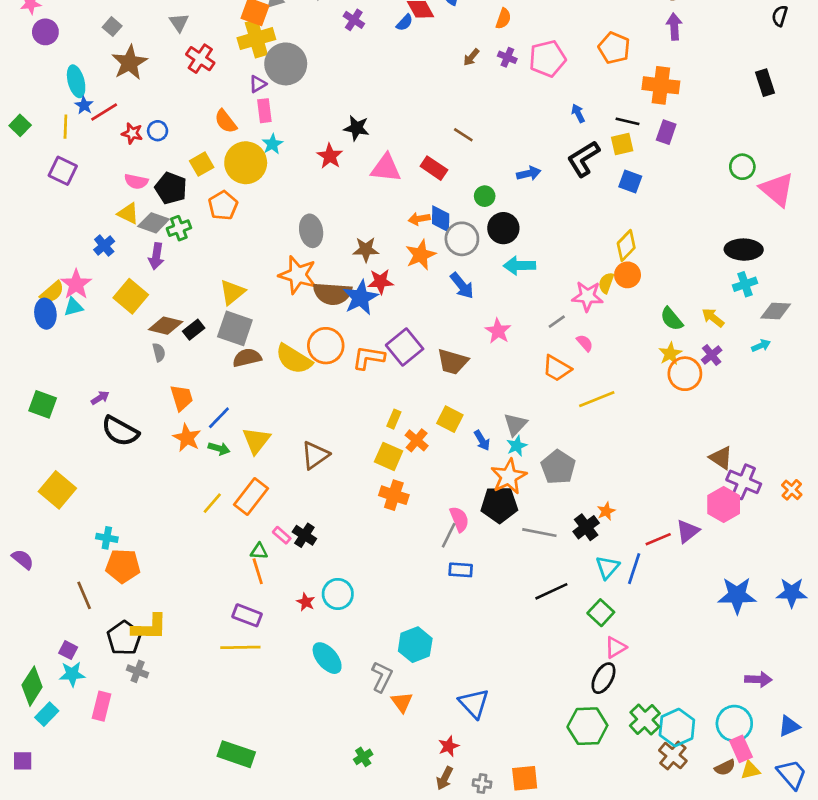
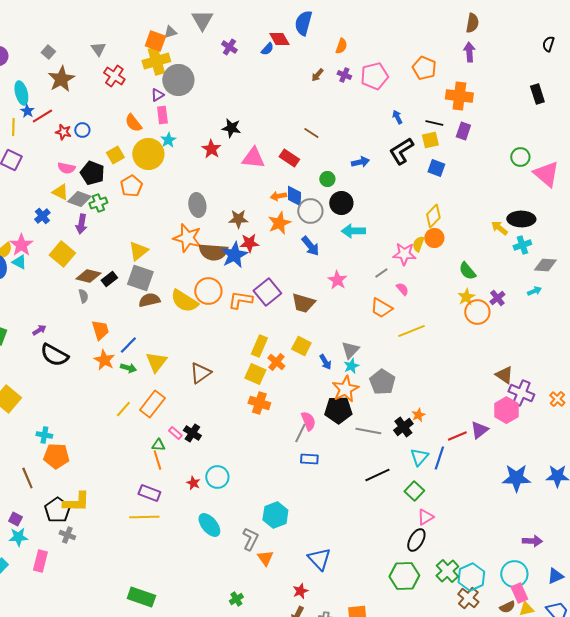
cyan triangle: (73, 307) -> (19, 262), turned 42
yellow arrow: (713, 318) -> (499, 228), moved
yellow rectangle: (394, 419) -> (259, 346), size x1.5

